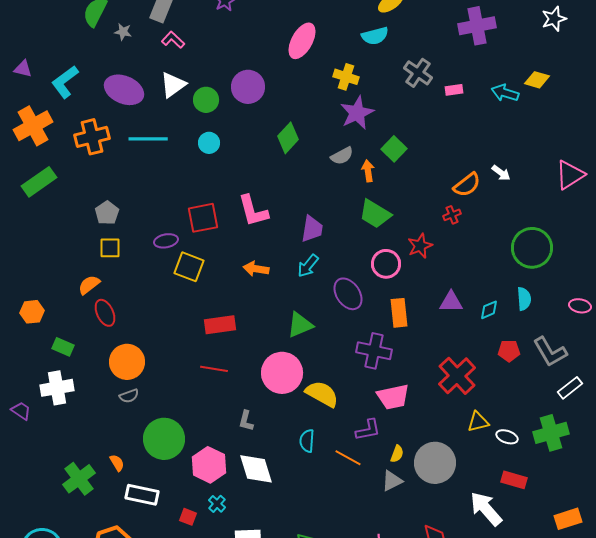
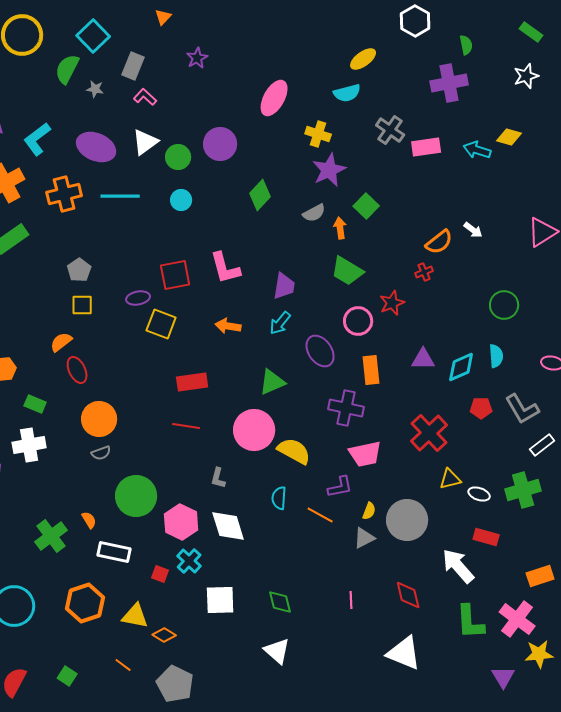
pink rectangle: (454, 90) -> (426, 147), size x1.6
green circle: (532, 248) -> (504, 305), size x0.7
cyan diamond: (489, 310) -> (461, 367), size x1.5
cyan cross: (217, 504) -> (189, 561), size x1.4

